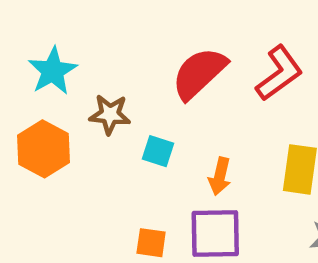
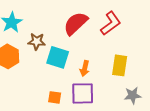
cyan square: (158, 151) -> (58, 57), size x1.6

